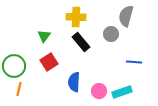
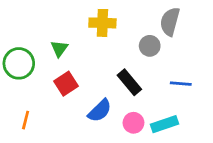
black rectangle: (81, 42) -> (129, 82), moved
green circle: (14, 66) -> (19, 63), moved
blue semicircle: (74, 82) -> (100, 111), turned -138

